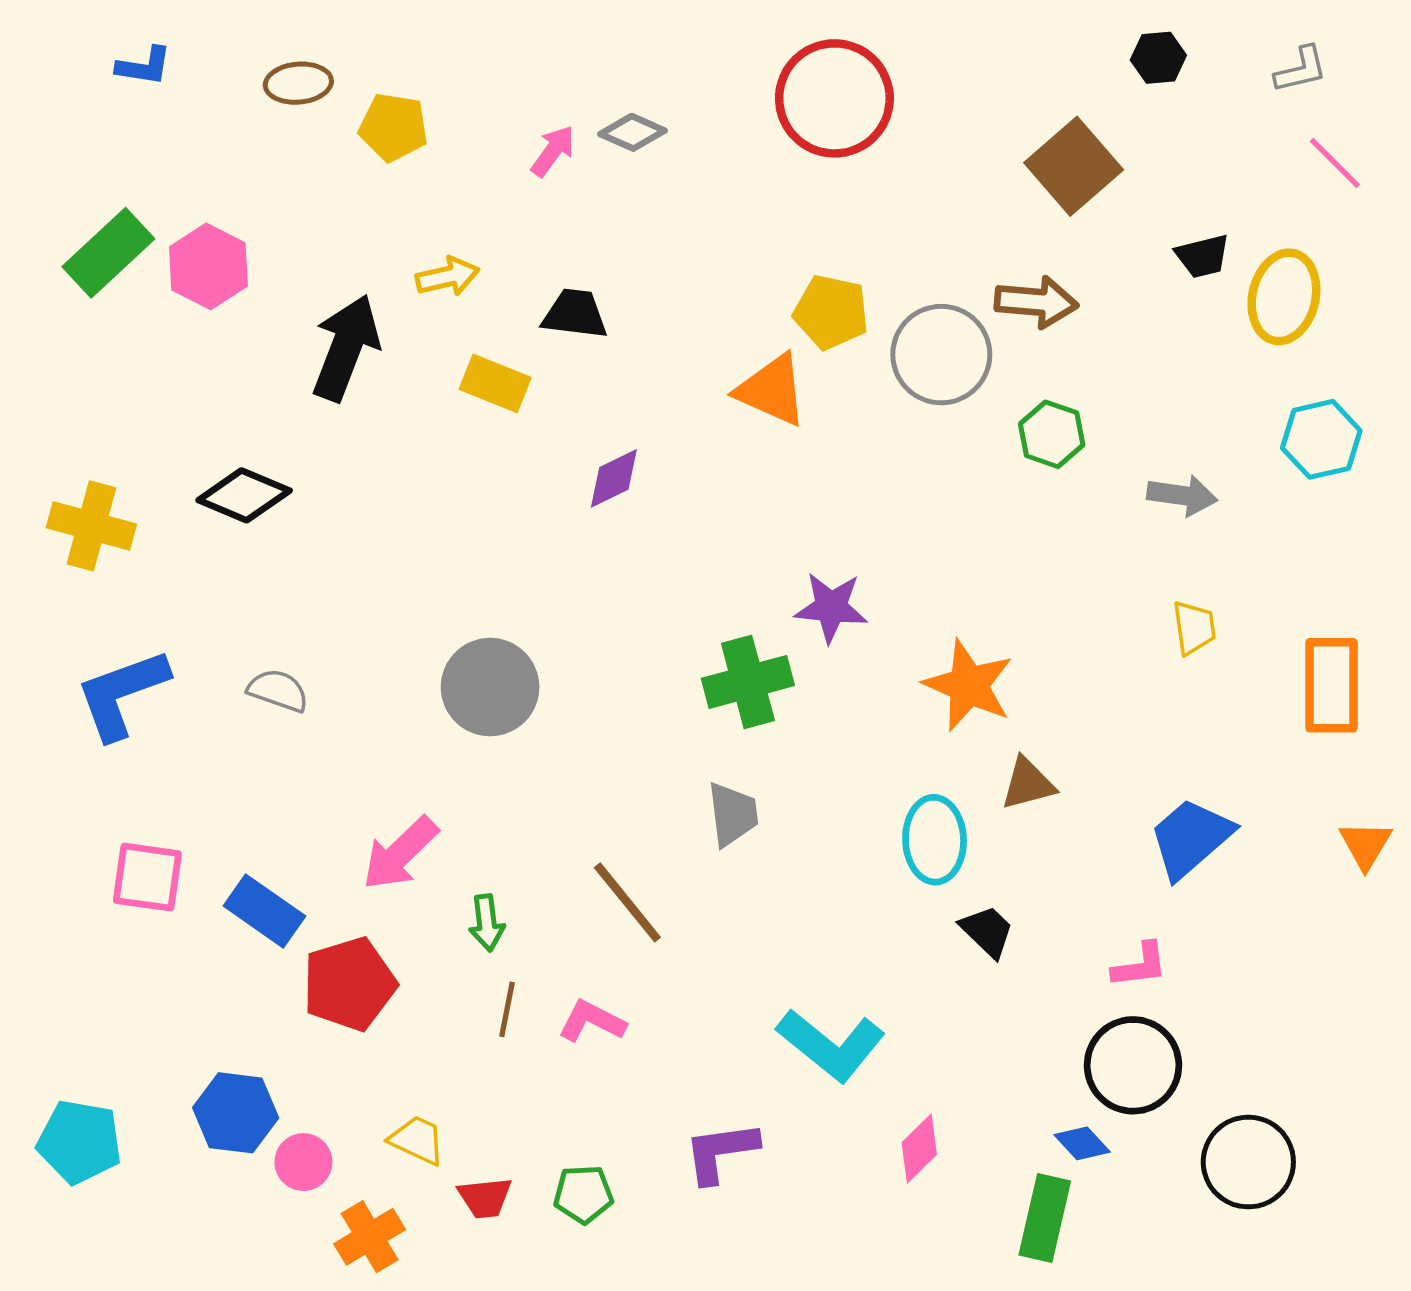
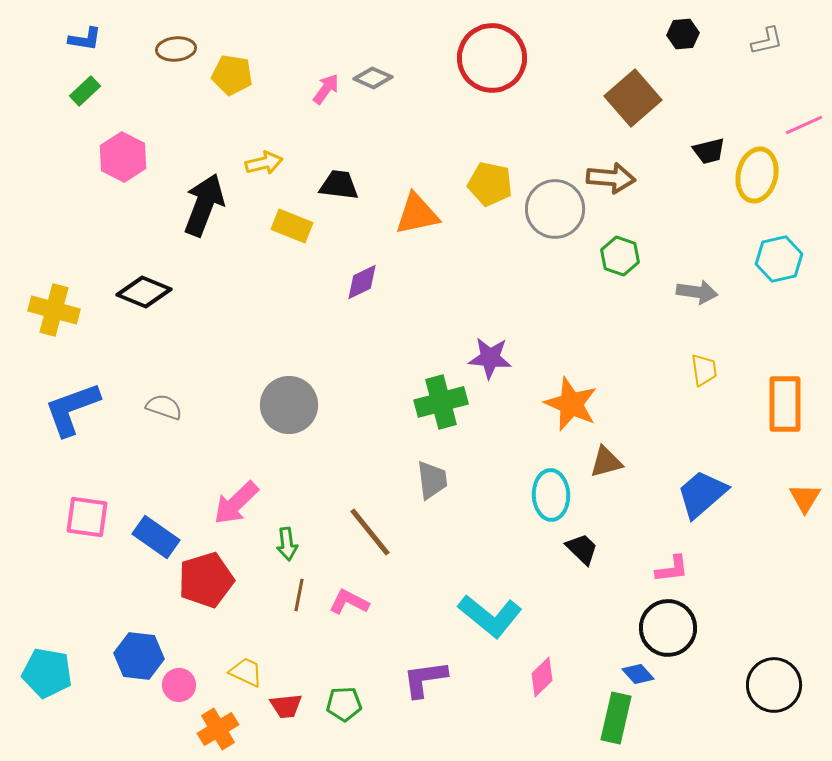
pink line: (1335, 163) -> (804, 125), moved, turned -69
green rectangle: (108, 253) -> (85, 91), moved, size x0.6
orange triangle: (772, 390) -> (417, 214), moved, turned -36
black circle: (1248, 1162) -> (774, 685), moved

